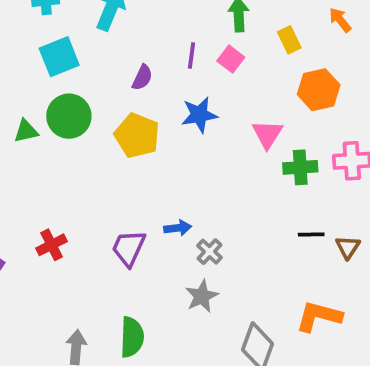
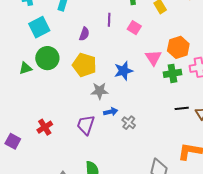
pink square: (231, 59) -> (134, 28), moved
orange hexagon: (319, 90) -> (178, 47), moved
blue star: (199, 115) -> (123, 71), moved
gray star: (202, 296) -> (100, 91), moved, turned 30

